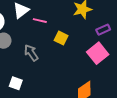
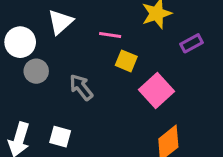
pink line: (40, 21) -> (110, 35), moved
pink square: (98, 53) -> (156, 91), moved

